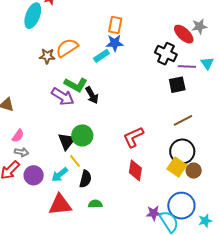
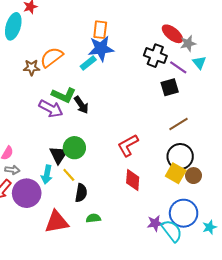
gray star: (199, 26) -> (188, 43), moved
blue star: (115, 43) -> (101, 49), size x1.4
purple line: (187, 66) -> (178, 67), turned 36
purple circle: (34, 175) -> (27, 193), size x1.4
cyan arrow: (60, 175) -> (47, 175), moved, turned -36

